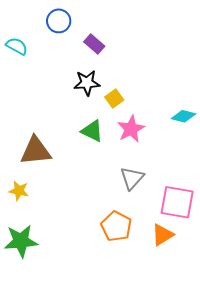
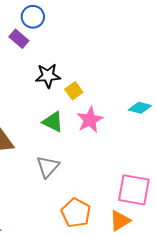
blue circle: (59, 21) -> (33, 17), moved
purple rectangle: (94, 44) -> (19, 39), moved
gray triangle: (132, 178) -> (48, 167), moved

